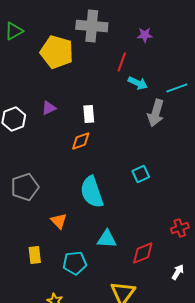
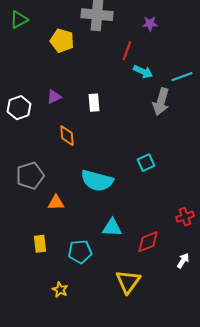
yellow pentagon: (57, 52) -> (62, 41), size x0.7
orange diamond: (81, 141) -> (67, 136), moved, turned -75
cyan semicircle: (92, 192) -> (97, 181), turned -56
orange triangle: (59, 221) -> (56, 203), moved, turned -48

